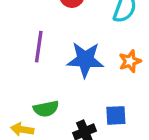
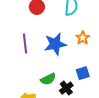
green semicircle: (46, 109) -> (48, 79), moved

